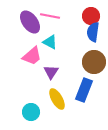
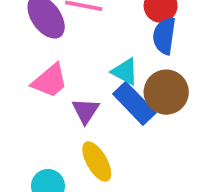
cyan triangle: (50, 42) -> (125, 71), moved
blue rectangle: (84, 90) -> (134, 103), moved, turned -65

